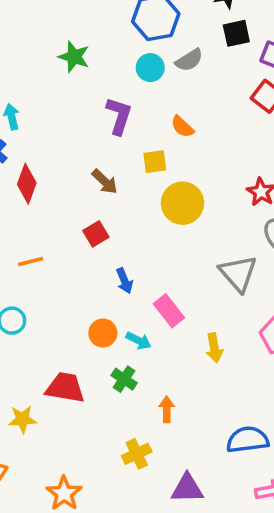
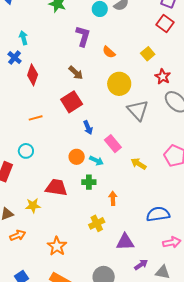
orange semicircle: (182, 127) -> (109, 52), moved
yellow square: (155, 162) -> (148, 54), moved, turned -32
red square: (96, 234) -> (72, 102), size x1.5
gray triangle: (238, 273) -> (138, 110), moved
yellow arrow: (214, 348) -> (139, 164), turned 133
green cross: (124, 379) -> (89, 182), turned -32

